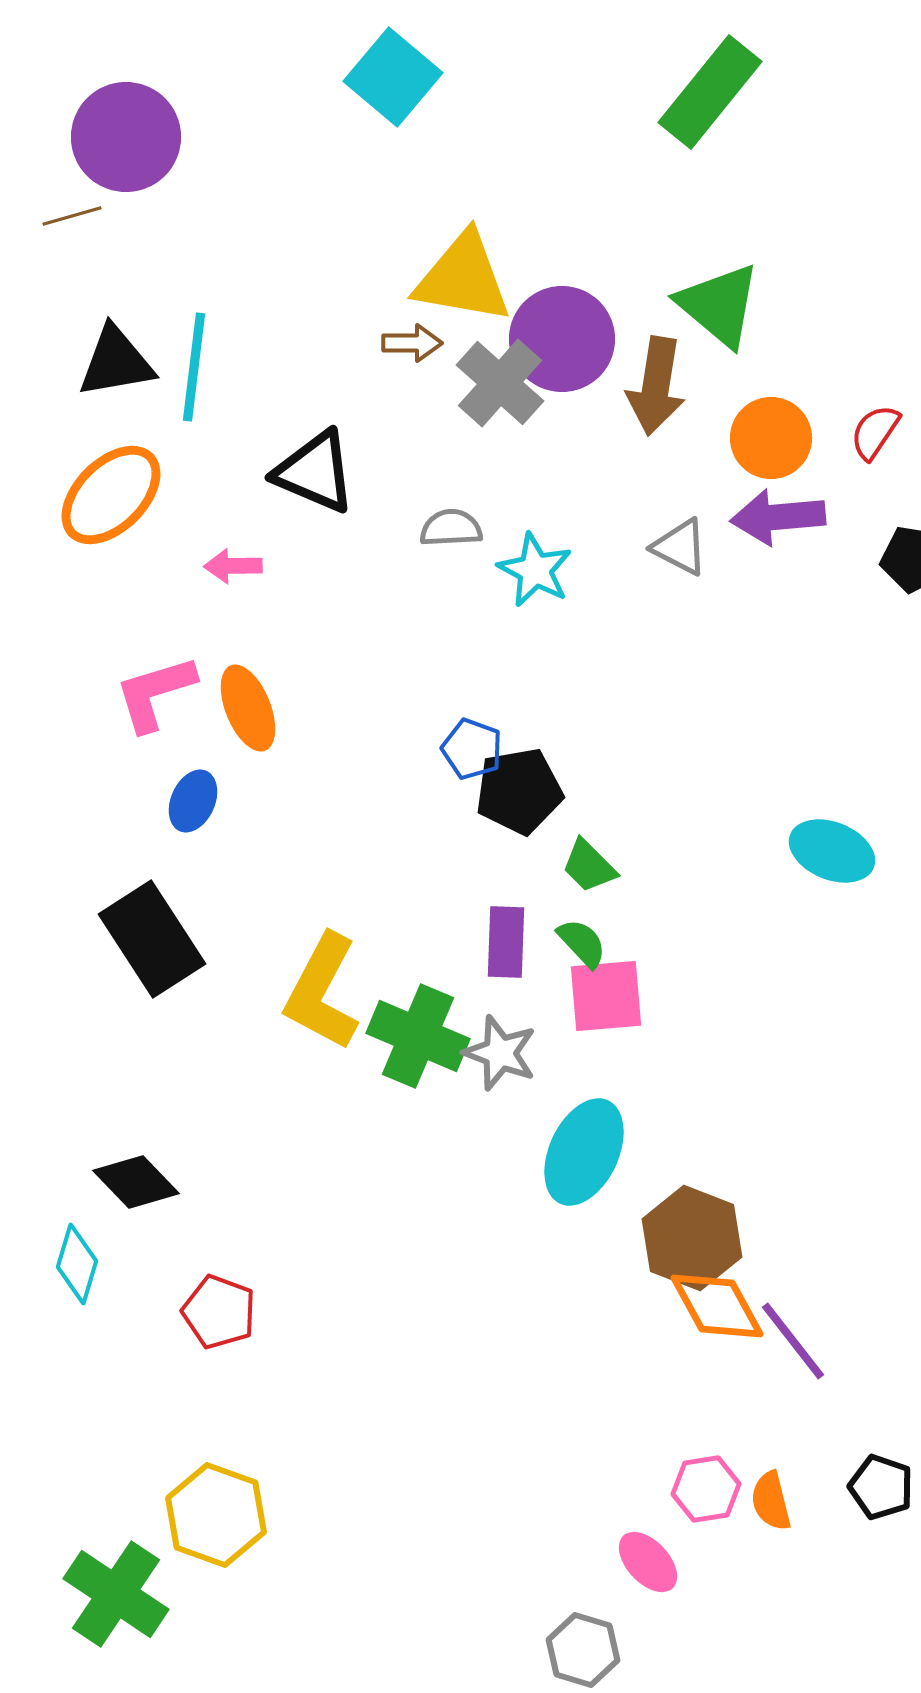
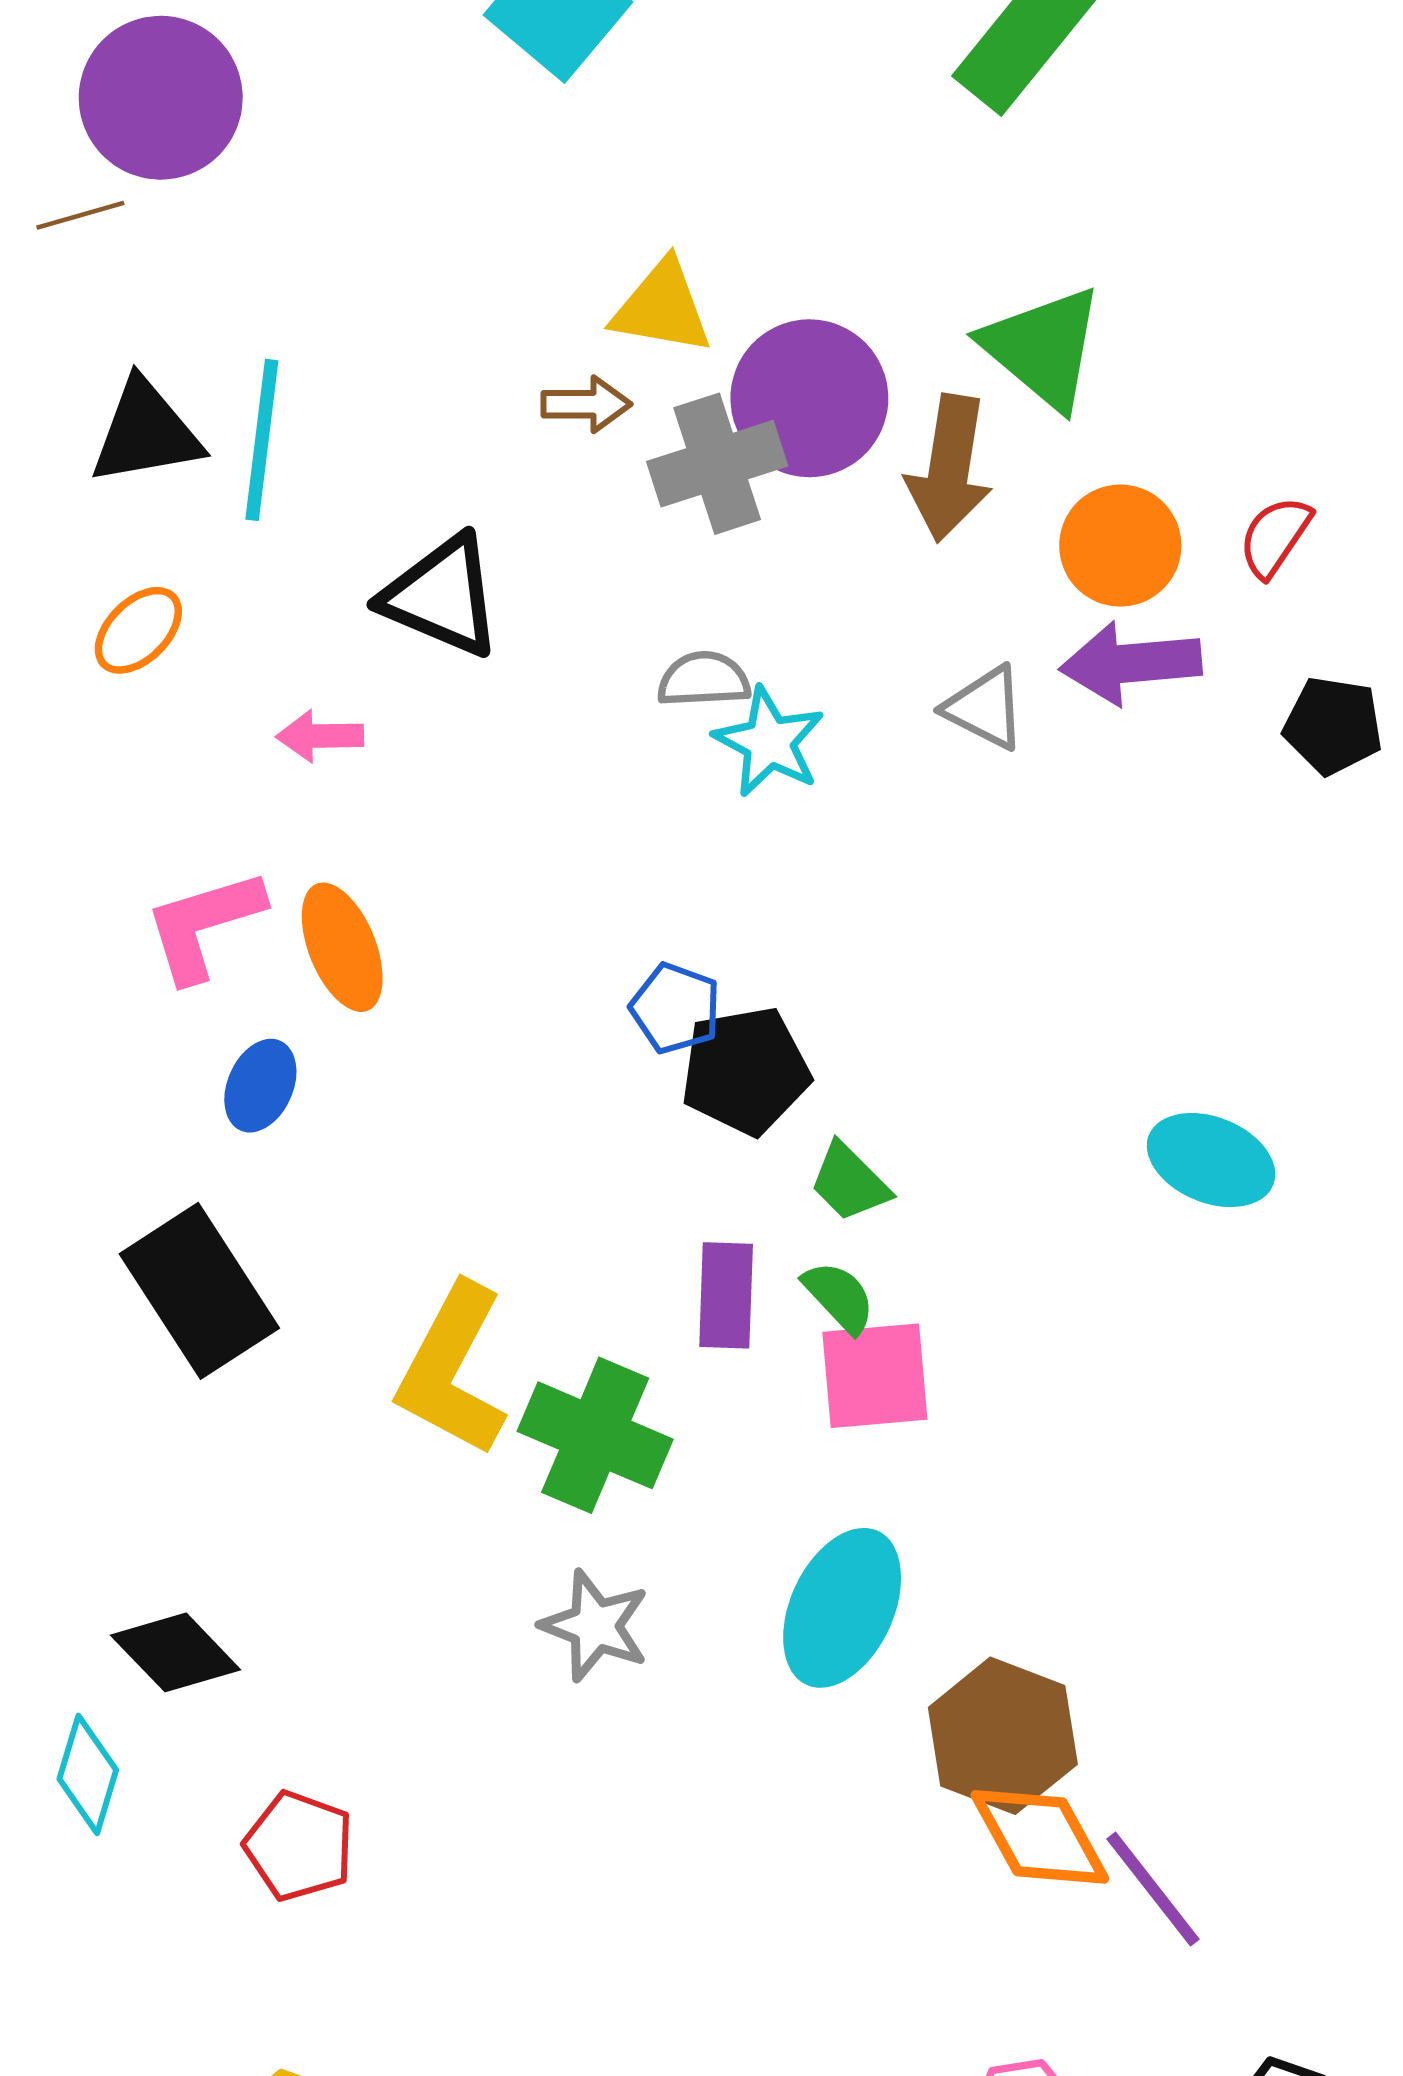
yellow triangle: (463, 278) -> (662, 308), size x0.7
gray cross: (500, 383) -> (717, 464), turned 30
orange ellipse: (111, 495) -> (138, 630), size x0.6
gray semicircle: (451, 528) -> (704, 679), moved
gray star: (500, 1053) -> (595, 1626), moved

